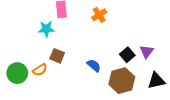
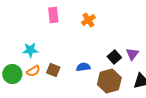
cyan star: (46, 29) -> (30, 50), moved
brown square: (57, 56) -> (53, 70), moved
blue semicircle: (94, 66) -> (83, 67), turned -48

